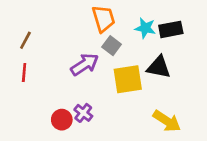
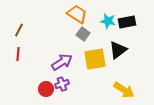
orange trapezoid: (104, 19) -> (77, 14), turned -40
purple arrow: (85, 64) -> (62, 62), moved
black triangle: (159, 67) -> (118, 50), turned -48
purple cross: (83, 113) -> (62, 84), turned 32

